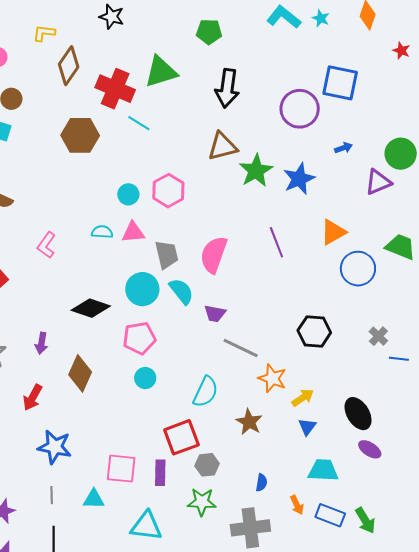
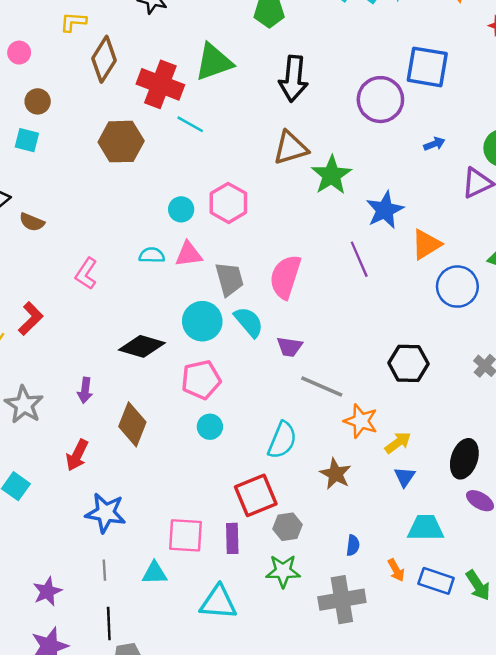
blue star: (299, 179) -> (385, 210), moved
black ellipse: (358, 414) -> (464, 459), turned 52

